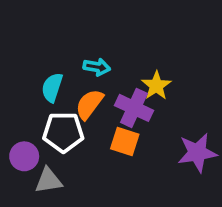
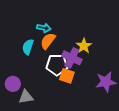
cyan arrow: (97, 67) -> (44, 28), moved
orange semicircle: (89, 104) -> (48, 41), moved
white pentagon: (63, 132) -> (57, 65), moved

